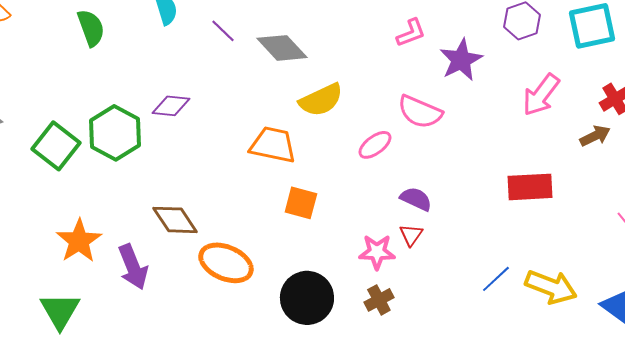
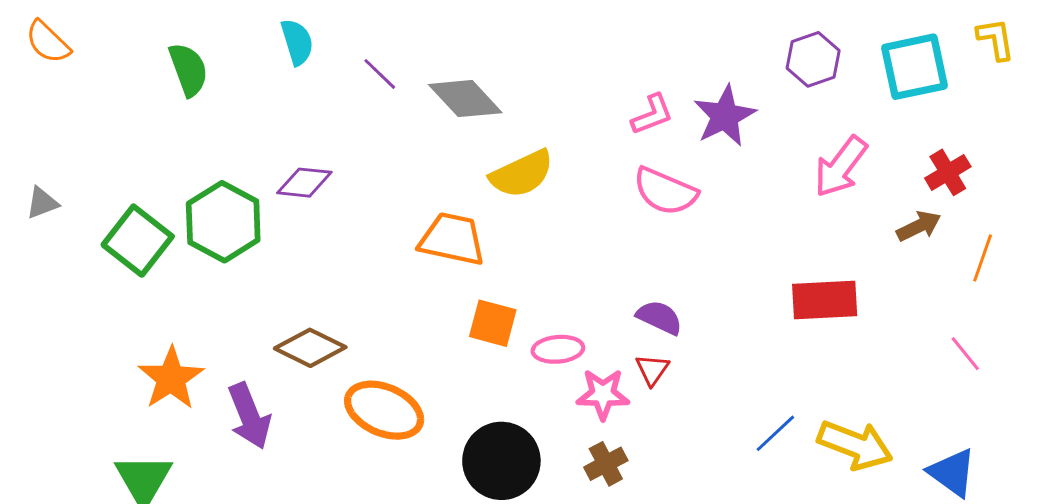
pink L-shape: (411, 33) -> (652, 114), moved
pink ellipse: (375, 145) -> (558, 349), moved, turned 32
brown diamond: (175, 220) -> (310, 348), turned -30

